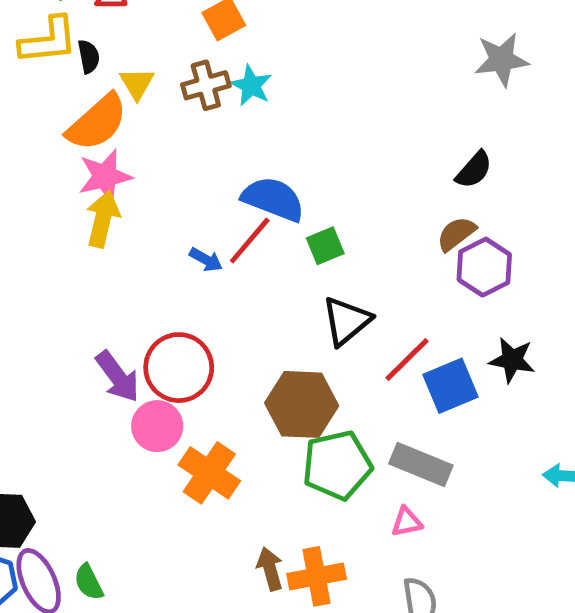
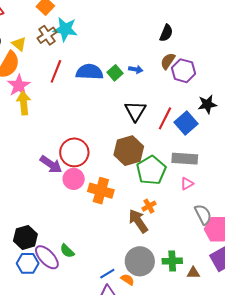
cyan star: (251, 86) -> (65, 29), size x1.4
red line: (250, 241) -> (56, 71), moved
green square: (325, 246) -> (115, 73), moved
blue arrow: (206, 260) -> (136, 69), moved
brown arrow: (270, 569) -> (138, 221), size x1.4
orange cross: (317, 576) -> (149, 206), moved, size x0.6

